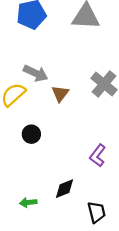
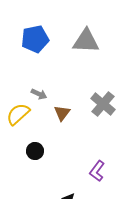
gray arrow: (36, 73) -> (39, 94), size x0.7

